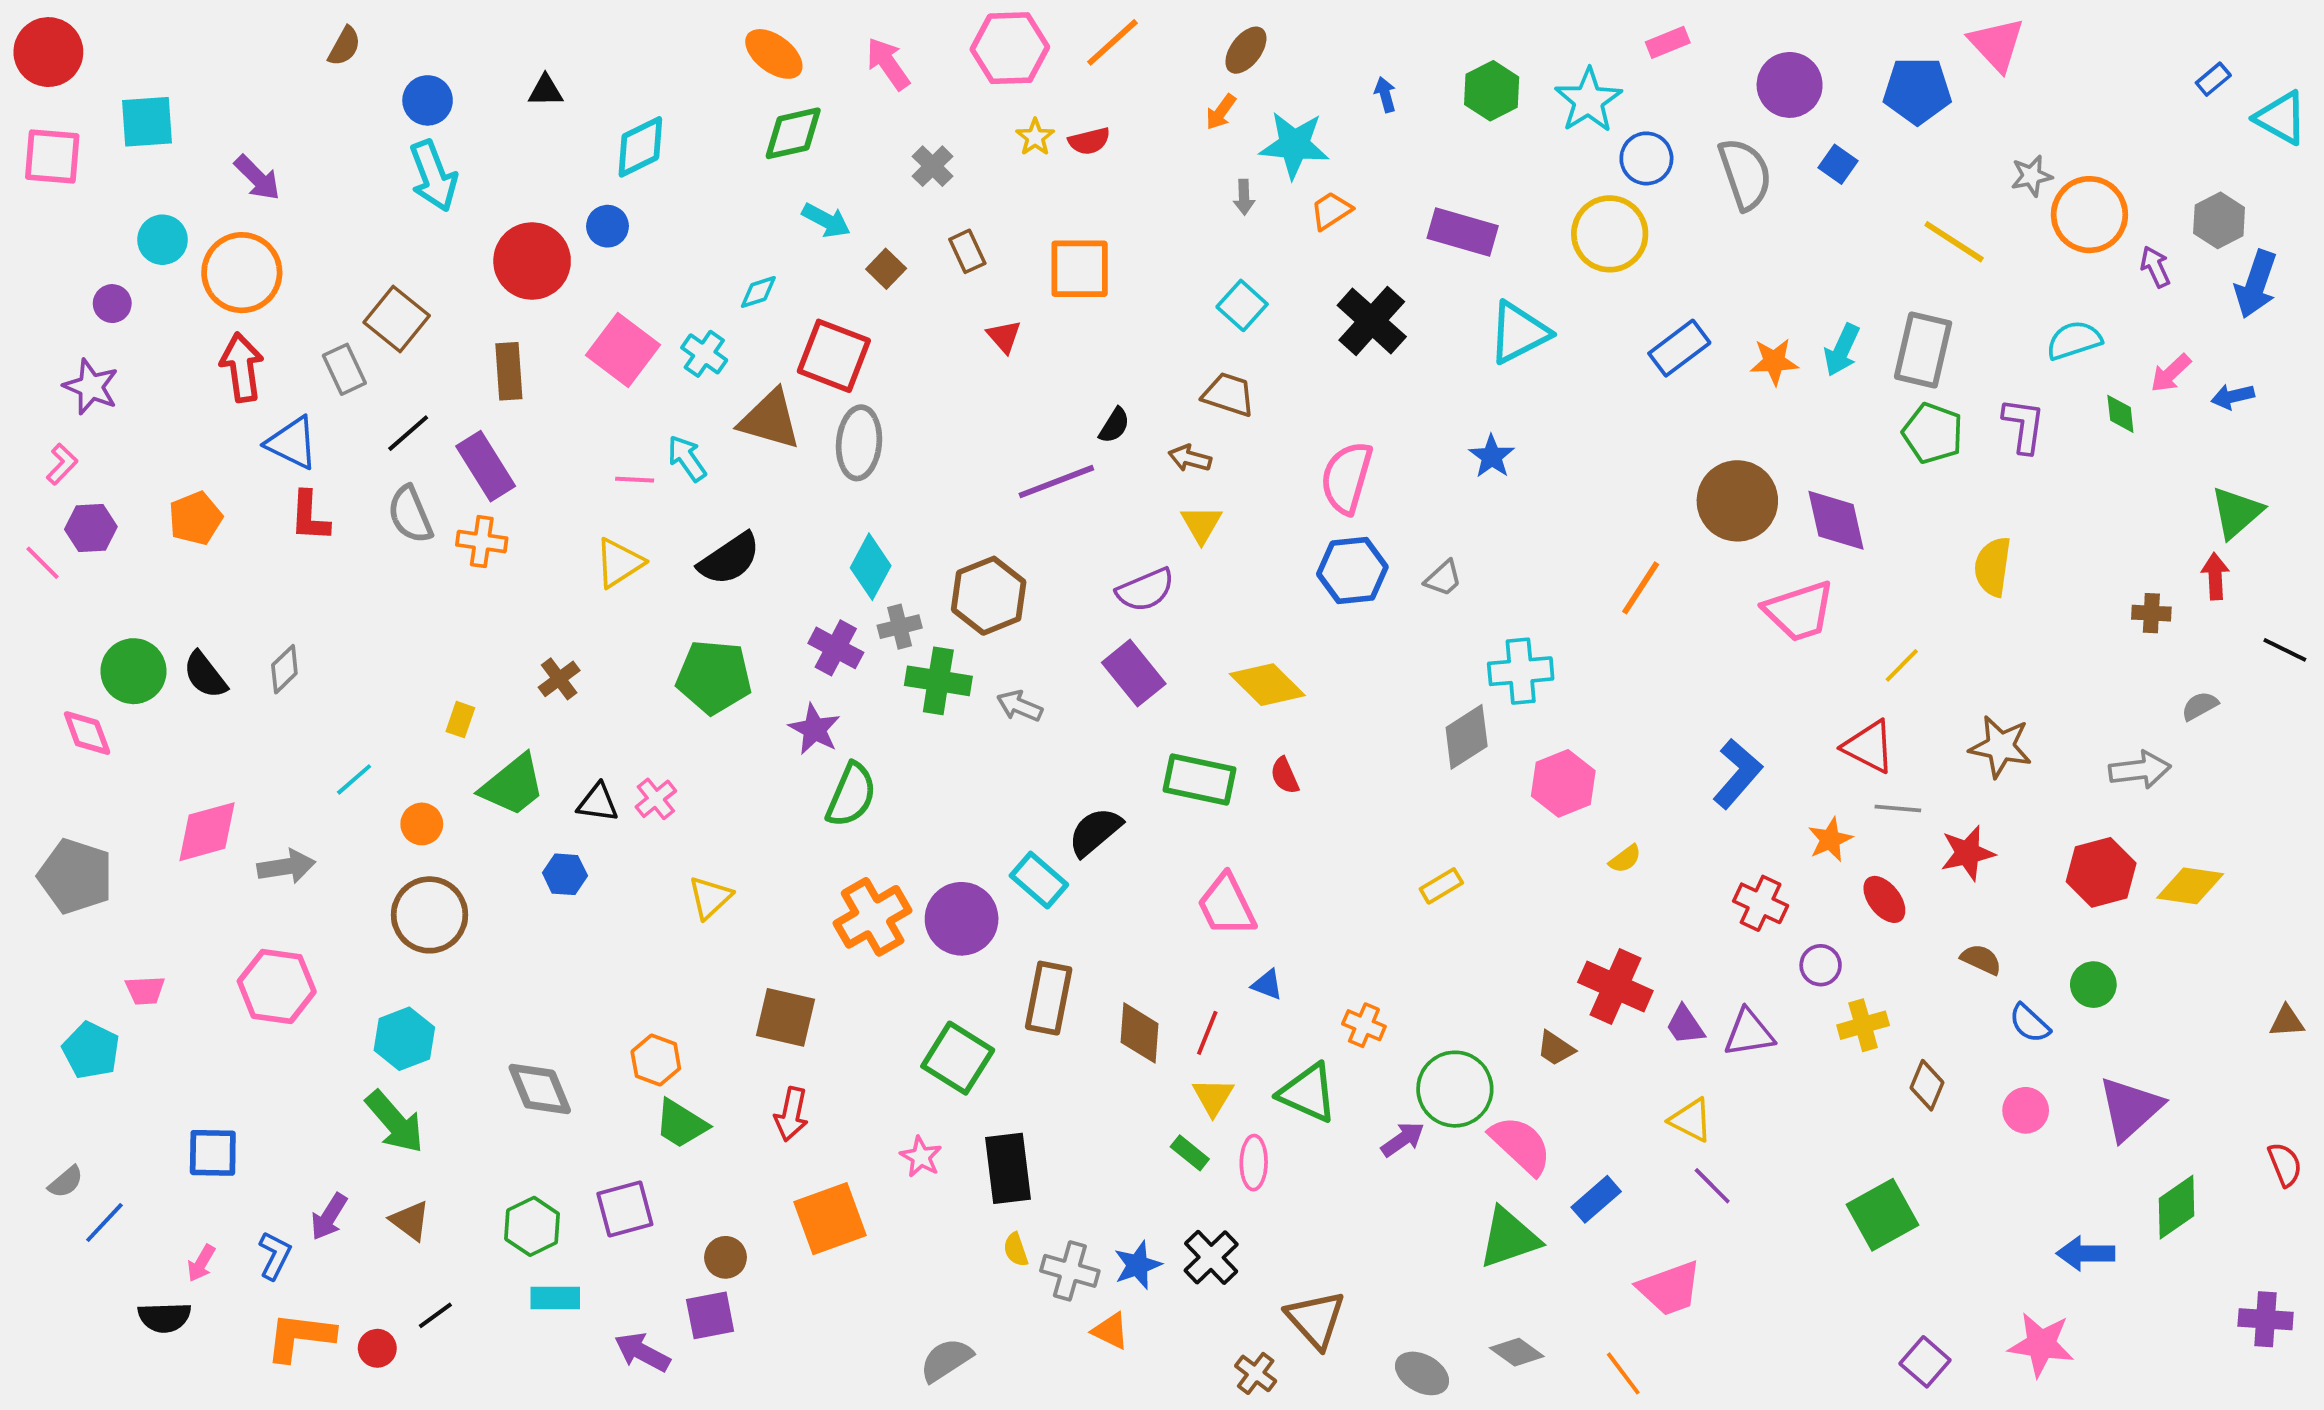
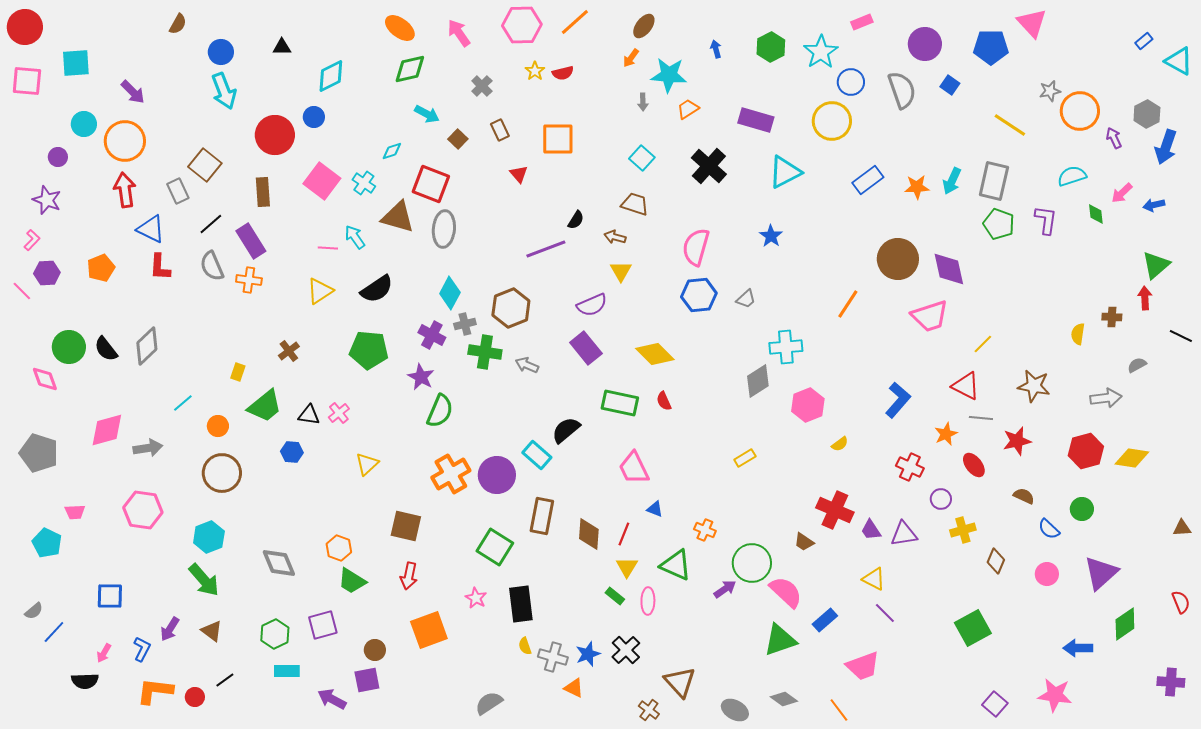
yellow semicircle: (1993, 567) -> (1078, 334), moved, size x0.7
gray diamond: (284, 669) -> (147, 346), size x1.5

